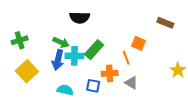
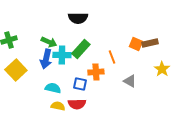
black semicircle: (80, 18) -> (78, 18), moved
brown rectangle: (165, 23) -> (150, 43), moved, turned -35
orange square: (139, 43) -> (136, 44), moved
gray triangle: (131, 83) -> (130, 81), moved

